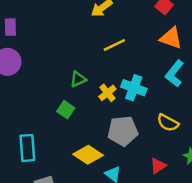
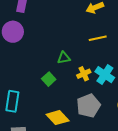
gray pentagon: (123, 131) -> (88, 106), turned -30

